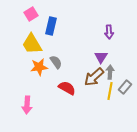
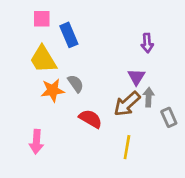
pink square: (31, 14) -> (42, 19), turned 32
blue rectangle: (51, 26) -> (69, 35), turned -36
gray rectangle: (125, 87) -> (169, 117), turned -64
yellow line: (110, 91) -> (127, 147), moved

